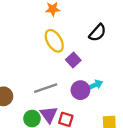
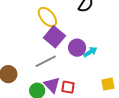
purple square: (73, 60) -> (54, 37), moved, size x1.5
purple circle: (80, 90) -> (77, 48), moved

